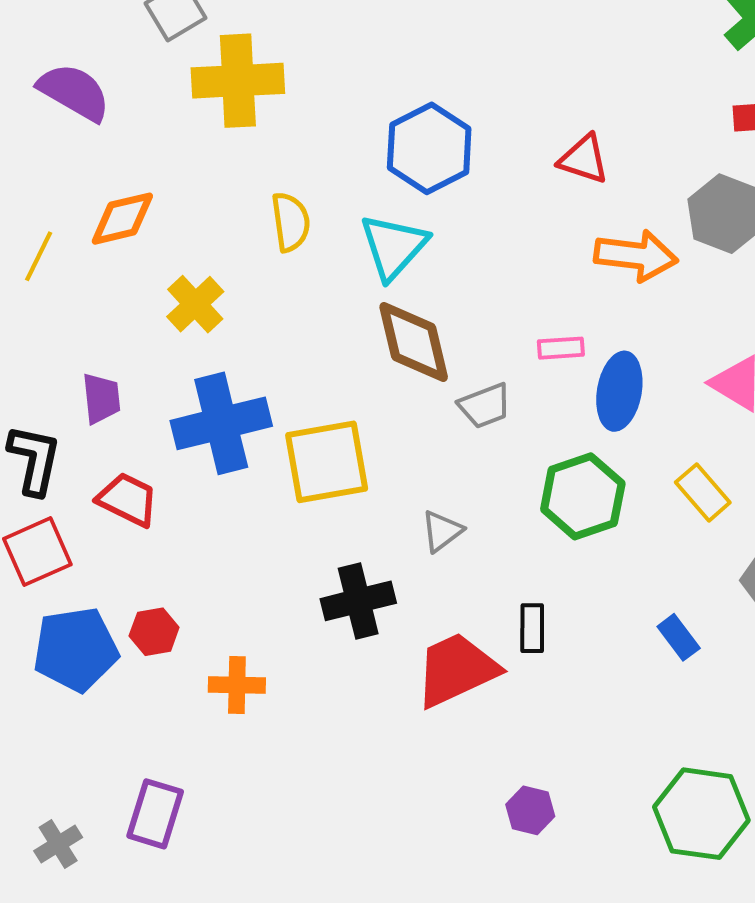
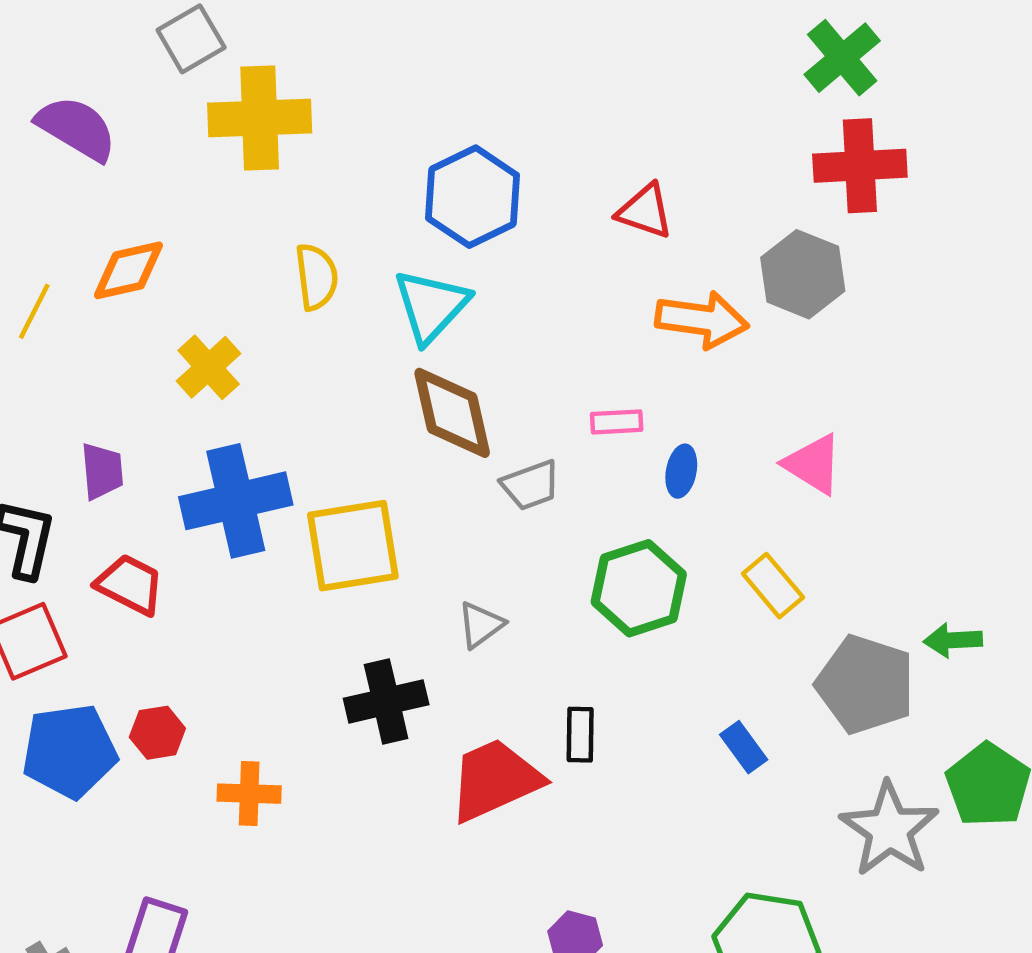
blue ellipse: (619, 391) -> (681, 471), size x0.6

